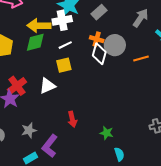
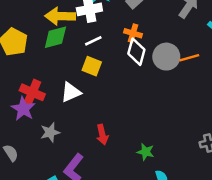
gray circle: (115, 45) -> (166, 57), moved
yellow square: (64, 65) -> (92, 66), turned 35
red cross: (17, 86) -> (32, 92), turned -30
gray star: (29, 130) -> (50, 132), moved

